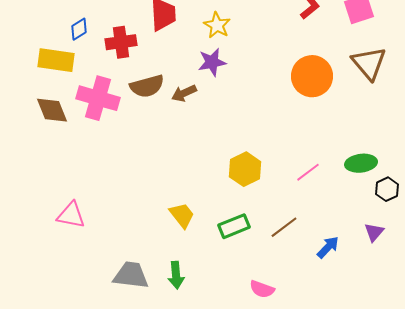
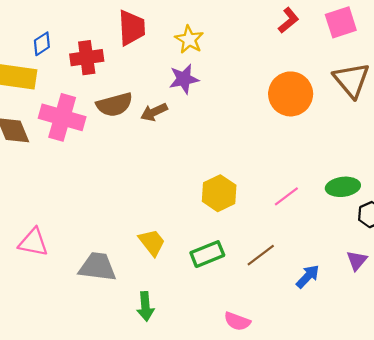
gray trapezoid: (131, 275) -> (97, 267), moved

